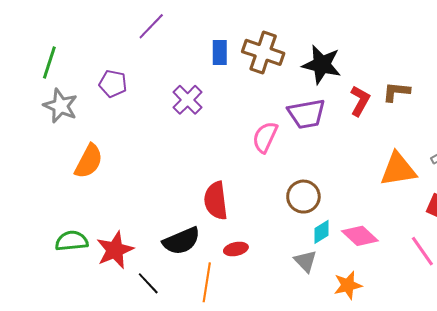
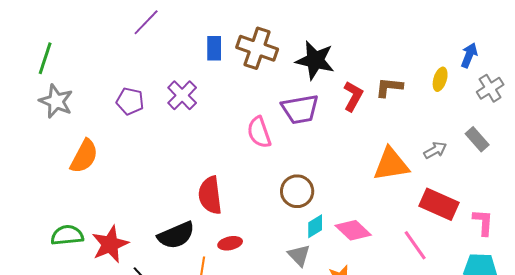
purple pentagon: (113, 84) -> (130, 101), moved
pink semicircle: (265, 137) -> (259, 132), turned -44

